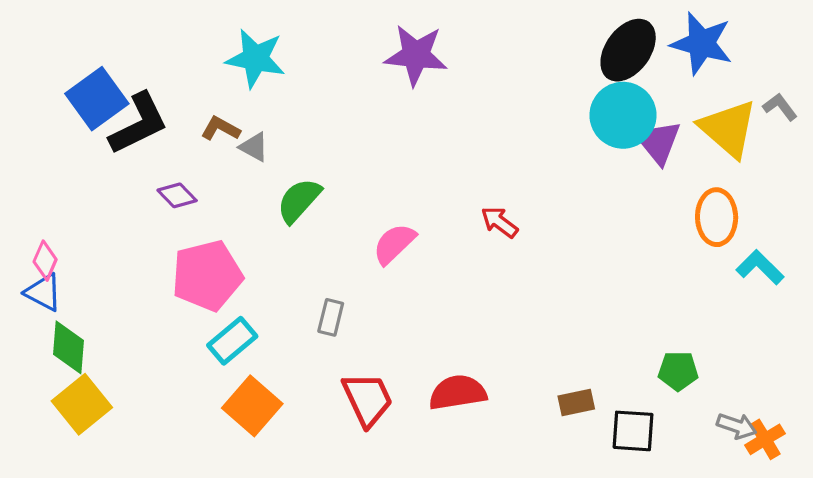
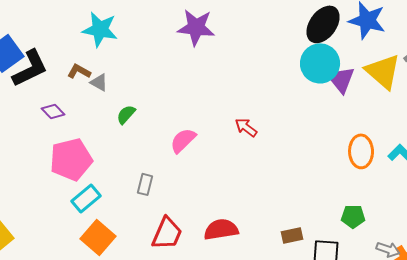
green semicircle: (299, 200) -> (126, 114), size x0.7
orange ellipse: (717, 217) -> (361, 151), moved
red trapezoid: (367, 399) -> (167, 233), turned 48

